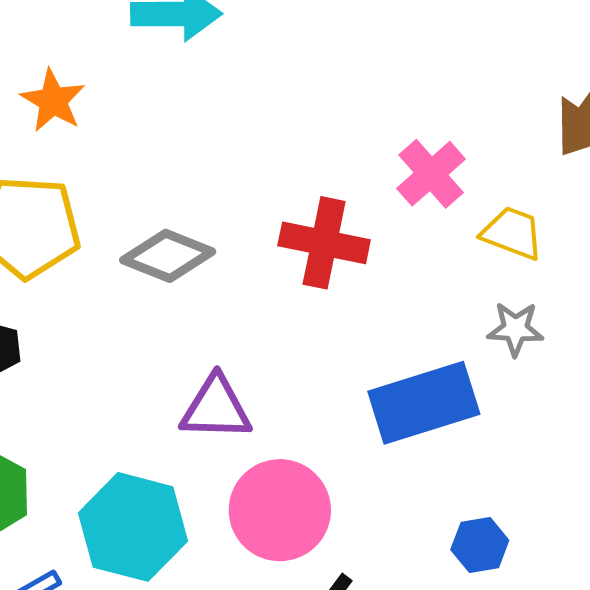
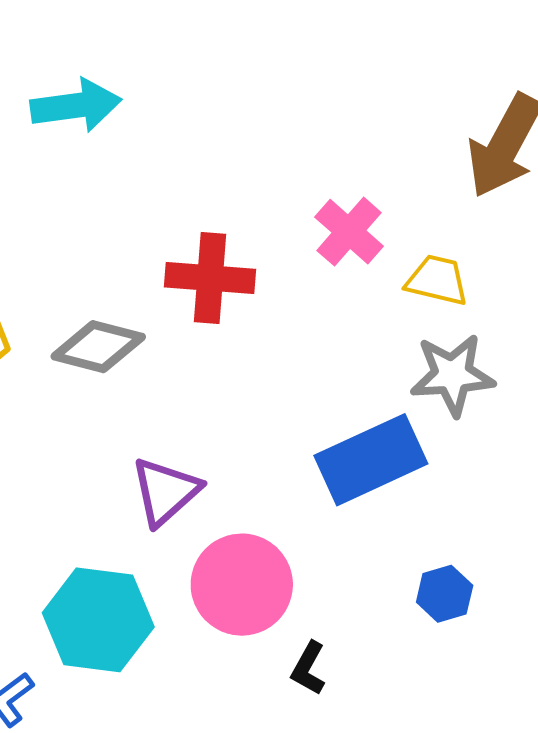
red cross: (324, 243) -> (210, 278), moved
gray star: (515, 329) -> (452, 375), size x1.5
purple triangle: (216, 408) -> (165, 491), turned -36

